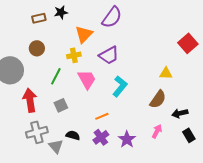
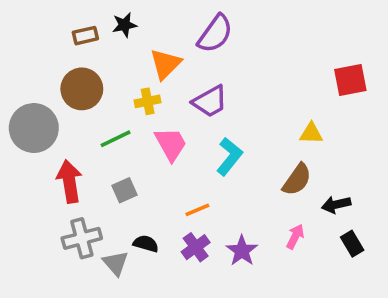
red square: (188, 43) -> (350, 80), turned 30
brown circle: (37, 48) -> (82, 89), size x1.5
green line: (56, 76) -> (116, 139), turned 36

